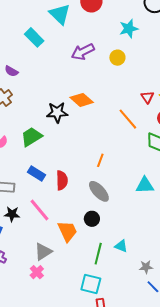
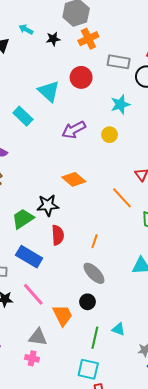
black star: (57, 112) -> (48, 205), moved
blue rectangle: (36, 174) -> (29, 257), size x1.4
red semicircle: (62, 180) -> (58, 235), moved
gray triangle: (43, 252) -> (38, 337), turned 42
pink cross: (37, 272) -> (32, 358), turned -32

